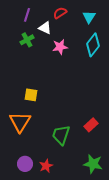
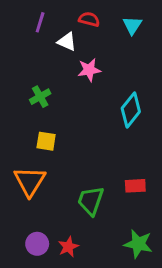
red semicircle: (60, 13) -> (89, 19), turned 48
green cross: (27, 40) -> (40, 97), moved
cyan diamond: (93, 45) -> (131, 110), moved
red rectangle: (91, 125) -> (135, 186), turned 40

